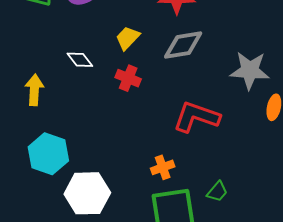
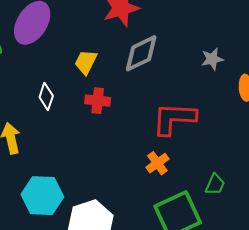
white diamond: (80, 60) -> (46, 96), turned 72
gray star: (250, 70) -> (212, 59), size x0.6
orange cross: (163, 167) -> (157, 163), moved

